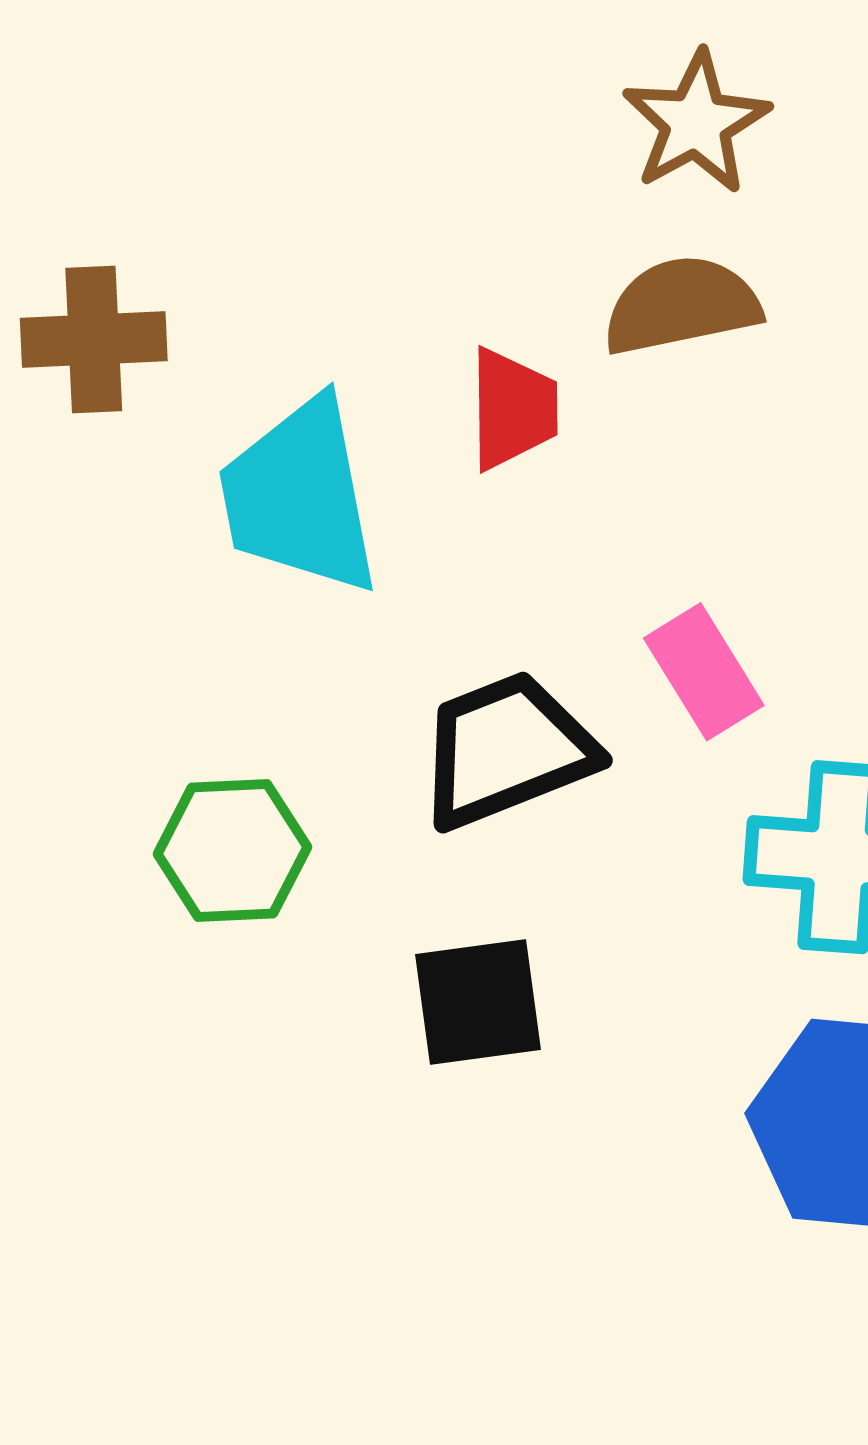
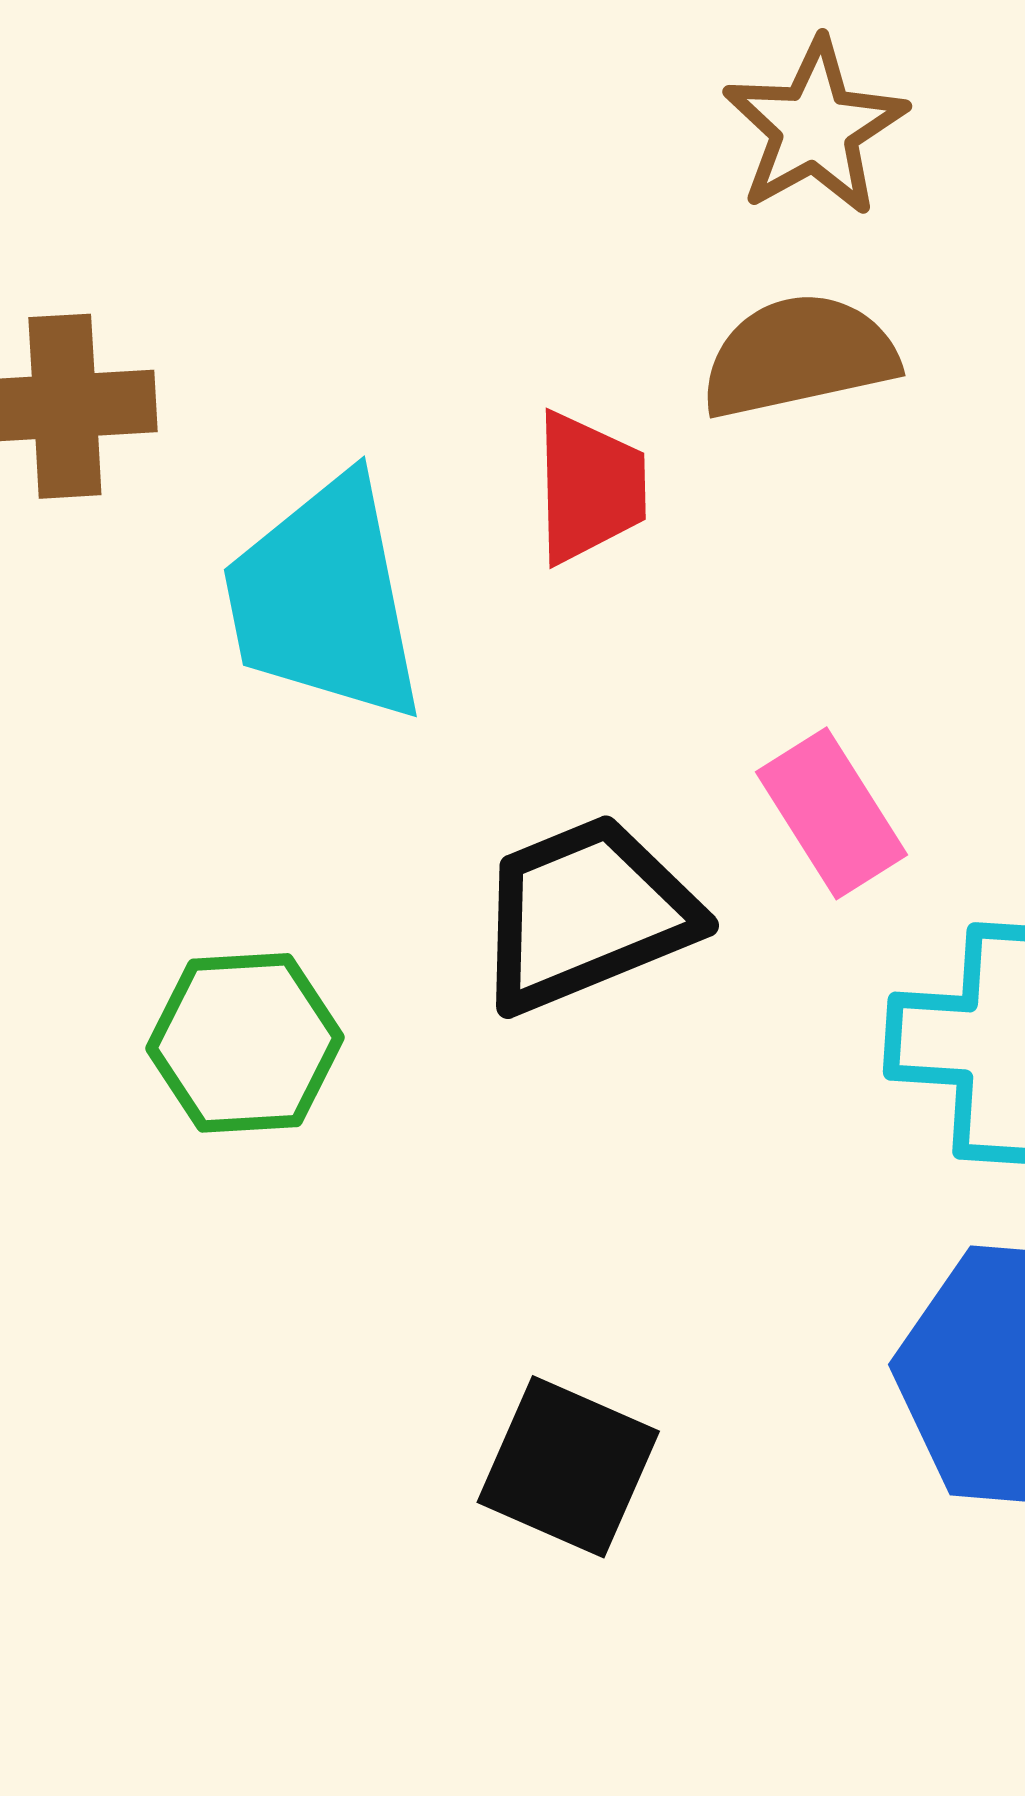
black square: (478, 1002) -> (568, 1467), moved, turned 32

